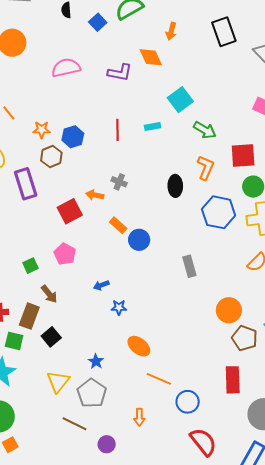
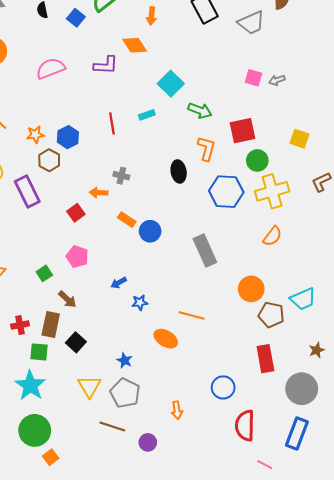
red square: (70, 211) -> (76, 213), size x0.7
gray rectangle: (189, 266) -> (205, 250), size x1.4
orange line: (159, 379) -> (192, 316), moved
red semicircle: (203, 442) -> (245, 426), turned -132

